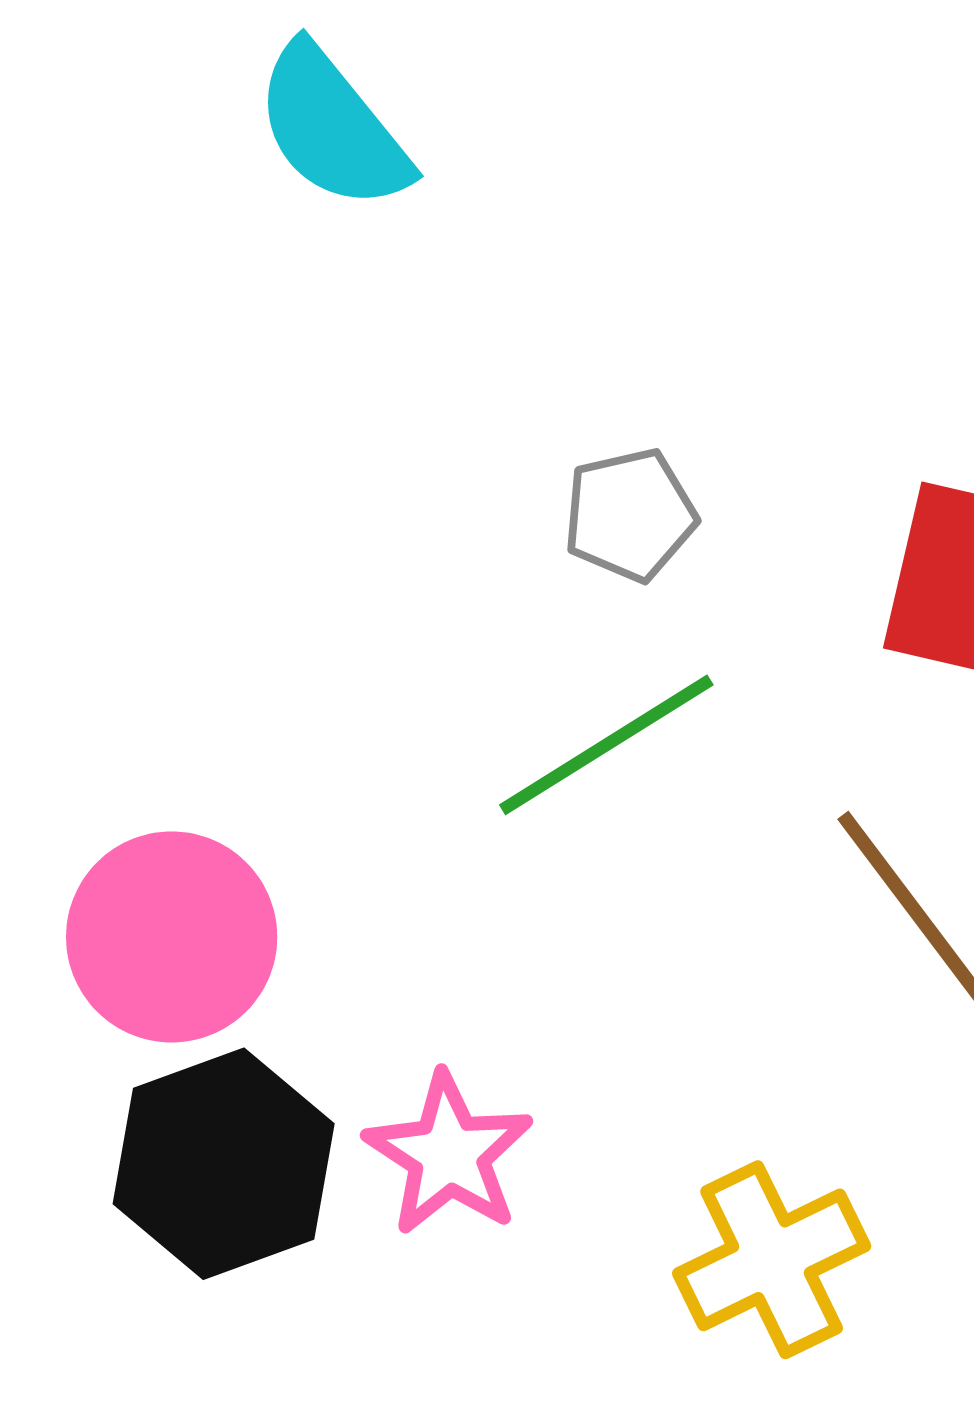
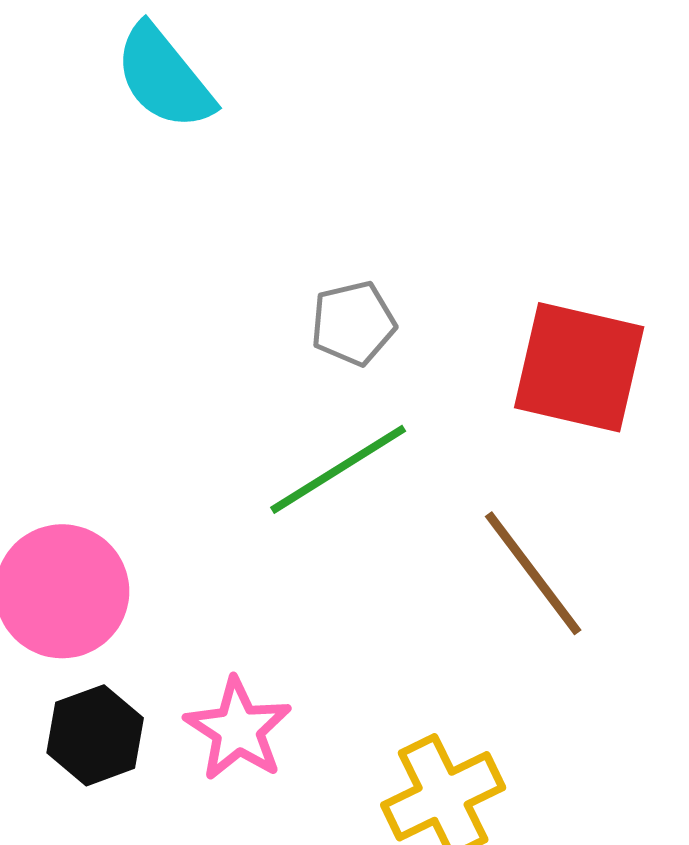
black hexagon: (224, 1164) -> (95, 735), size x0.7

